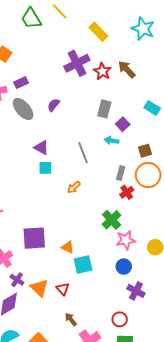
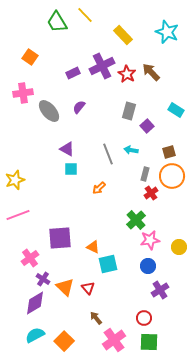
purple rectangle: (21, 83) -> (73, 73), moved
cyan arrow: (111, 140) -> (131, 150), moved
purple cross: (136, 291) -> (160, 290), turned 30

